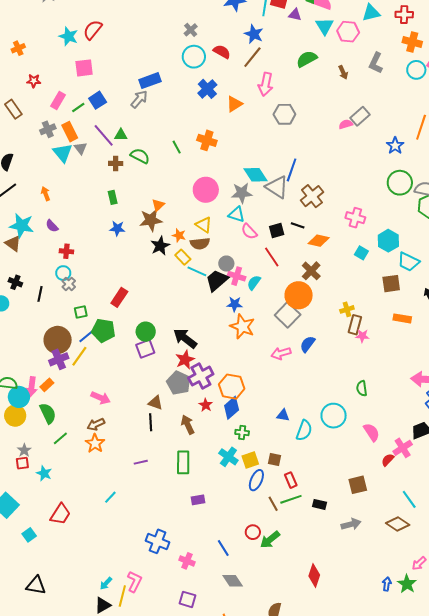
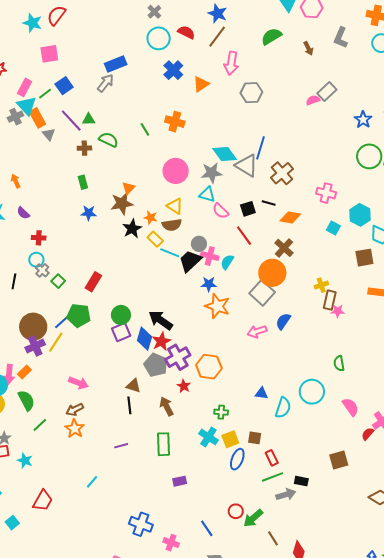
cyan triangle: (63, 153) -> (27, 106), moved
green square: (81, 312) -> (58, 281), moved, turned -32
blue diamond: (232, 408) -> (145, 339), moved, turned -30
brown line: (273, 504) -> (273, 538), moved
gray arrow: (351, 524) -> (286, 494), moved

